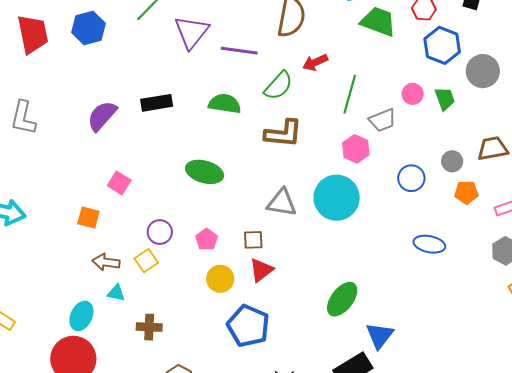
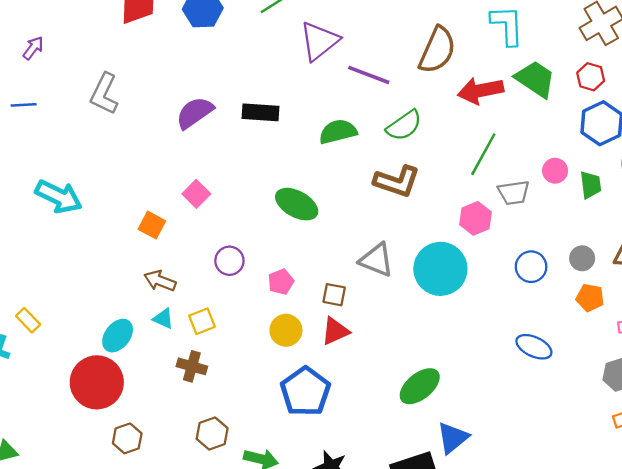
red arrow: (315, 62) -> (480, 91), moved, size x1.5
green semicircle: (225, 104) -> (338, 132), turned -36
yellow square: (146, 261) -> (202, 321), moved

